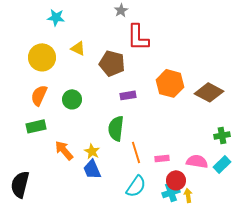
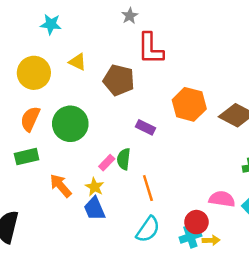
purple rectangle: (128, 95) -> (146, 127), moved, turned 35
green circle: (72, 99) -> (70, 124), size x1.5
green semicircle: (116, 128) -> (124, 159), size x0.7
pink rectangle: (162, 158) -> (107, 163), moved, turned -40
yellow arrow: (188, 195) -> (211, 240), turned 96

